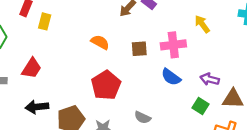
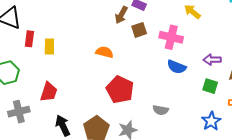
pink cross: (173, 45) -> (171, 37), turned 35
brown square: (139, 49) -> (139, 30), moved
black arrow: (37, 107) -> (63, 126), turned 85

